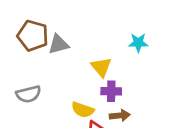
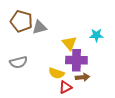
cyan star: (138, 43) -> (96, 35), moved
purple cross: (111, 91) -> (76, 60), size x1.5

